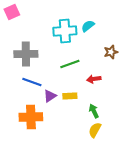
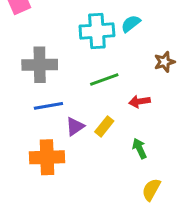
blue line: (32, 82) -> (48, 106), turned -30
yellow rectangle: (70, 96) -> (104, 126), turned -48
yellow semicircle: (95, 130) -> (151, 190), moved

